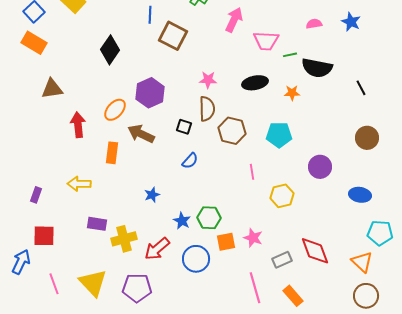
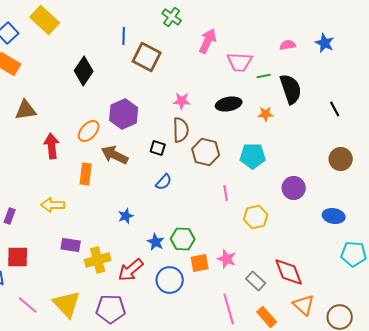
black semicircle: (317, 68) -> (291, 89), turned -120
gray rectangle: (282, 260) -> (256, 281), turned 66
orange triangle: (362, 262) -> (304, 305), moved
pink line: (54, 284) -> (28, 305), turned -30

